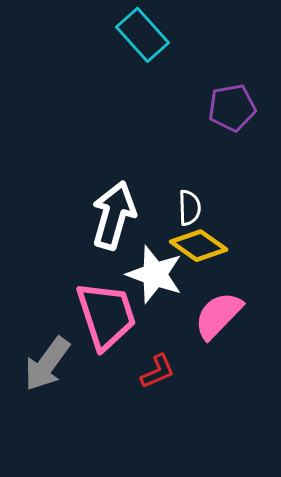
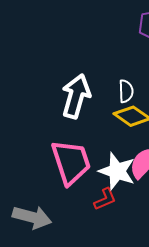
white star: (155, 274) -> (117, 171), moved
gray arrow: (47, 364) -> (32, 217), moved, turned -111

